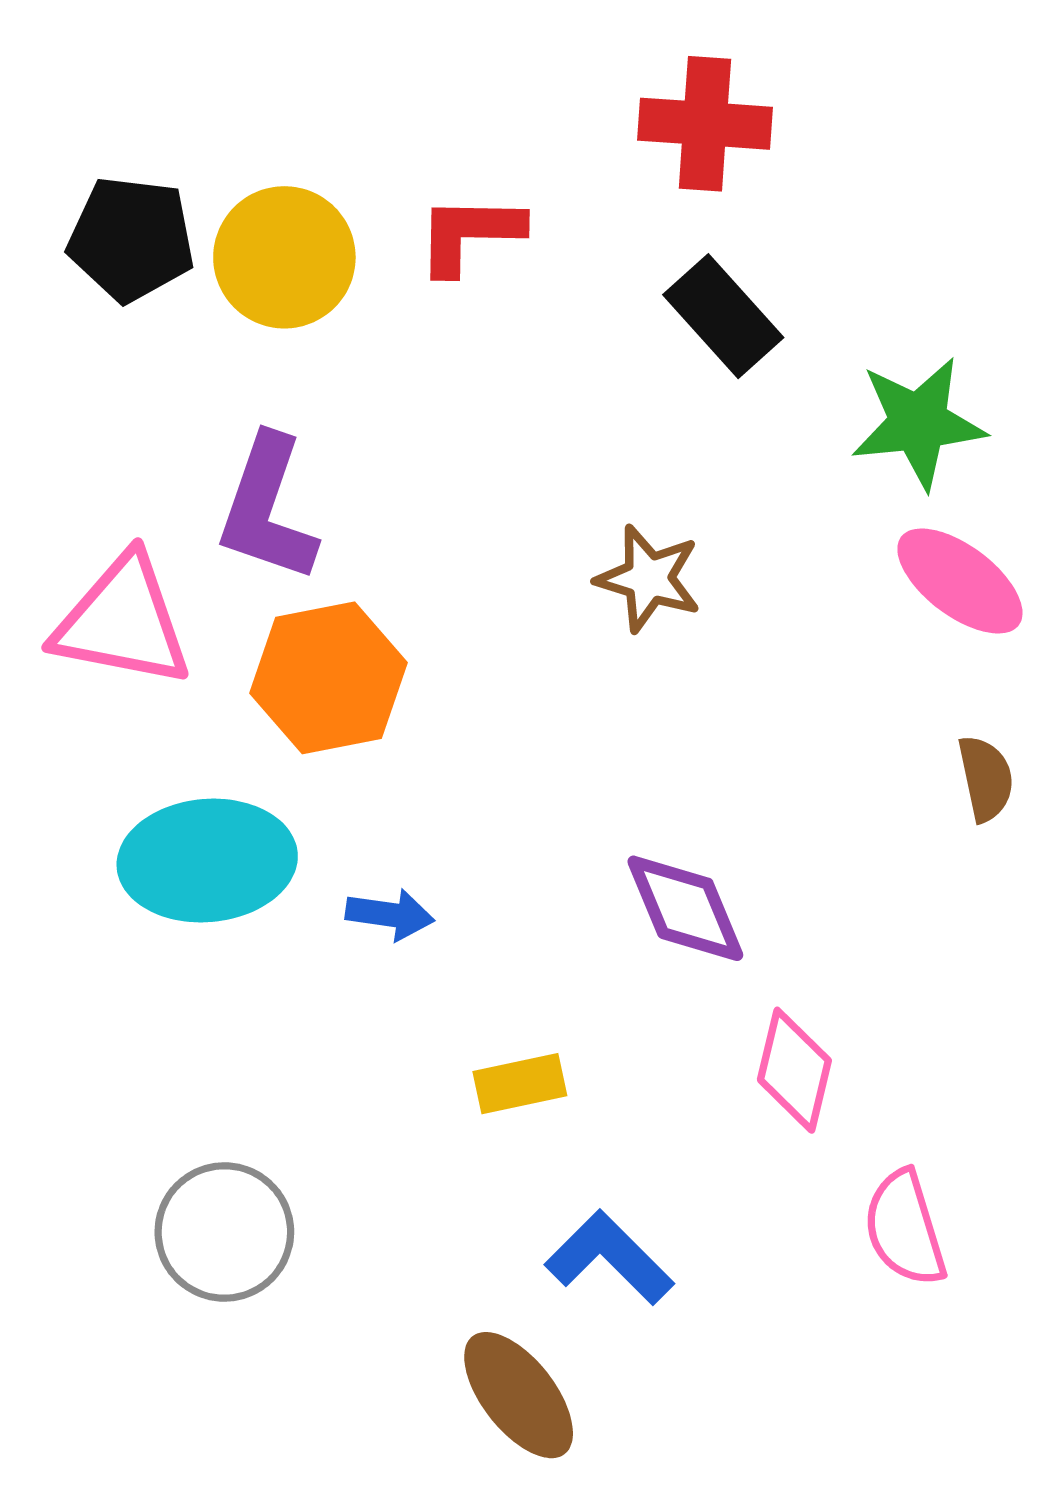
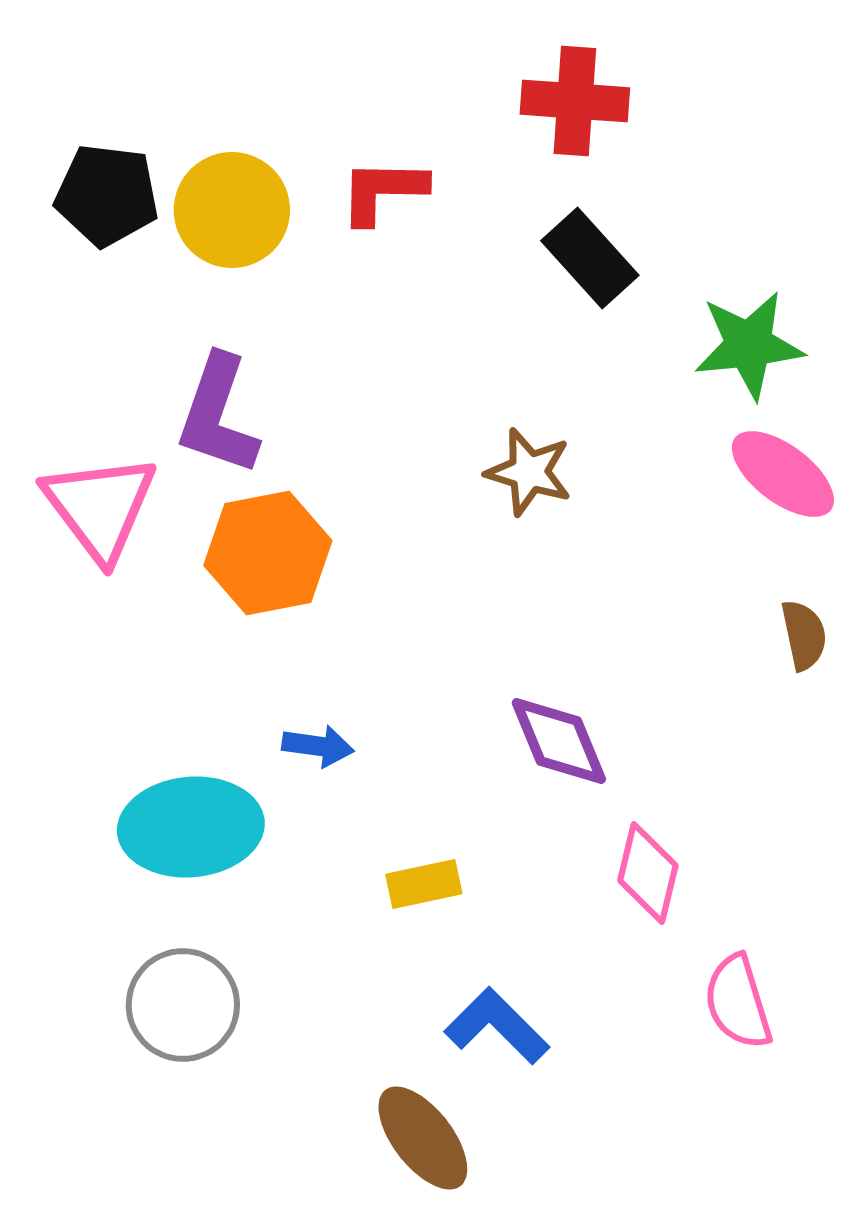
pink triangle: (123, 621) -> (100, 507), turned 42
cyan ellipse: (207, 861) -> (191, 827), moved

